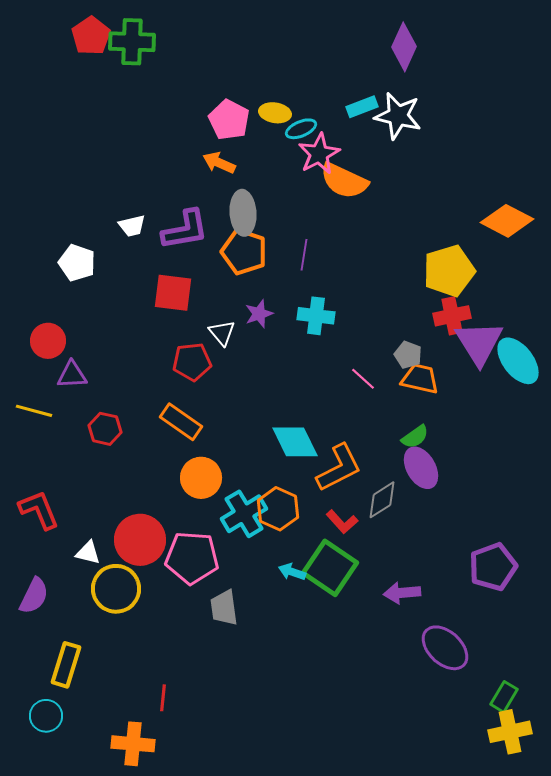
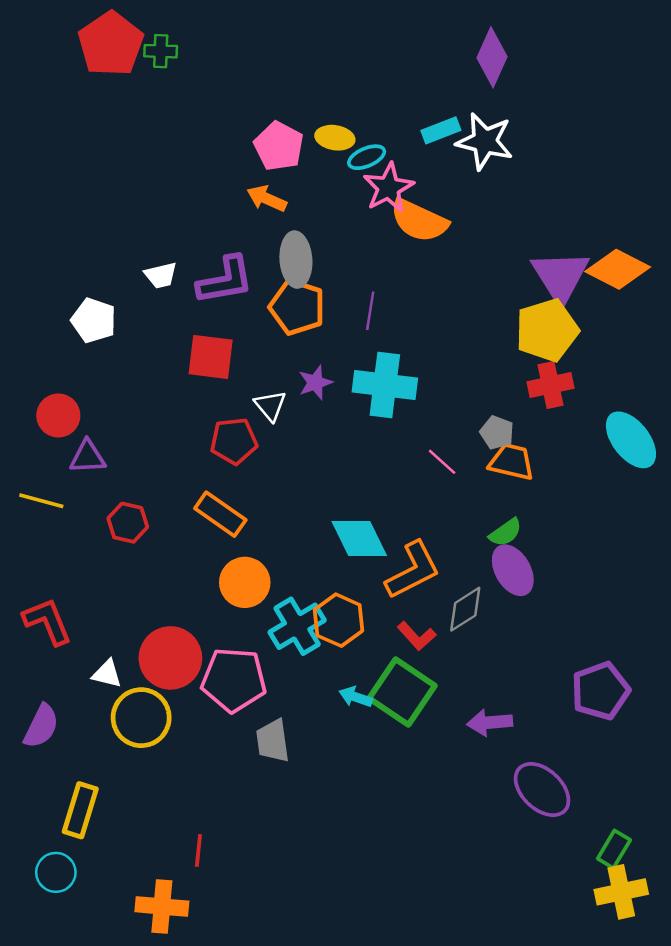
red pentagon: (91, 36) -> (111, 44), size x1.4
green cross: (132, 42) -> (161, 51), size x0.6
cyan cross: (316, 316) -> (385, 385), size x1.4
purple triangle: (479, 343) -> (560, 277), moved

